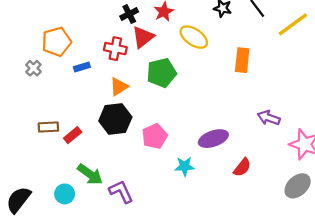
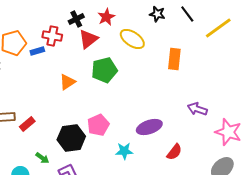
red cross: (115, 49) -> (52, 36), moved
blue rectangle: (82, 67) -> (37, 51), moved
black hexagon: (115, 119) -> (71, 138), moved
green arrow: (90, 174) -> (42, 158), size x0.6

